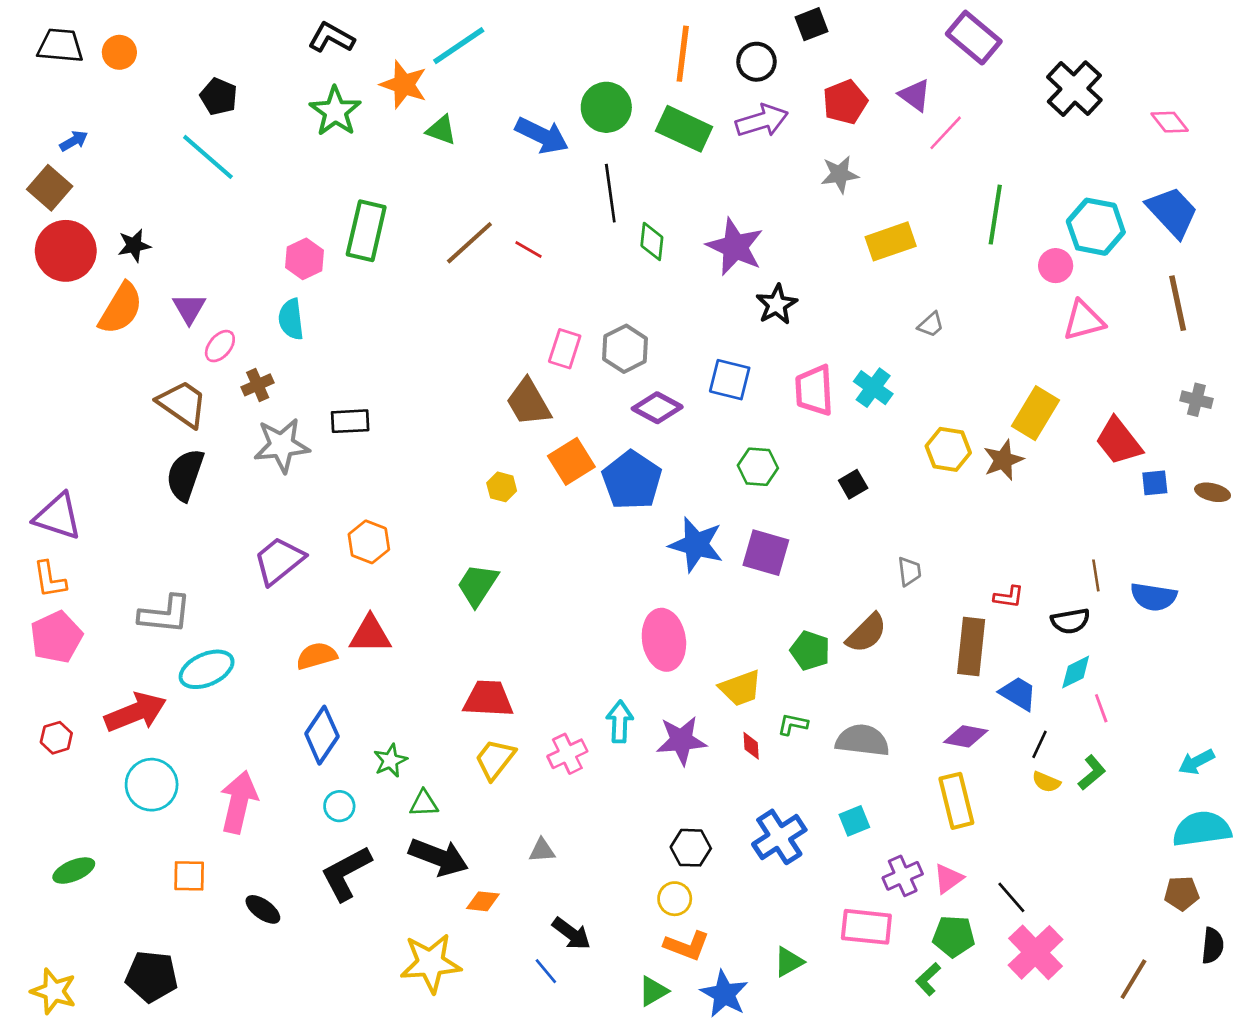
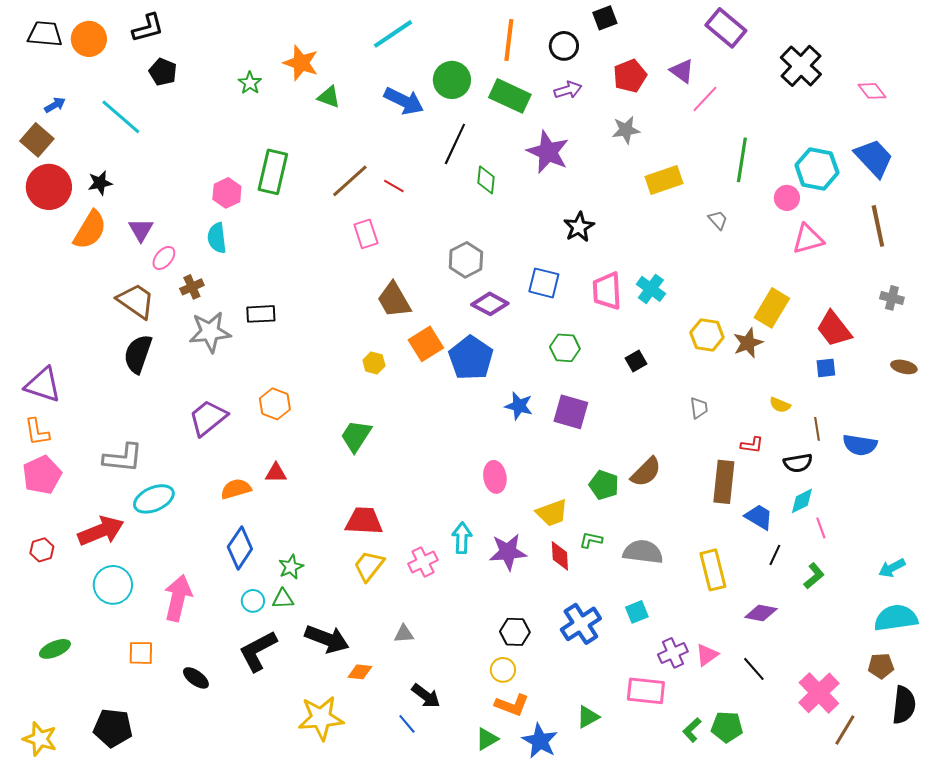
black L-shape: (331, 38) -> (148, 28), moved, turned 136
cyan line: (459, 46) -> (393, 34), moved
orange circle: (119, 52) -> (89, 39), size x1.4
green star: (335, 111) -> (250, 83), size x0.6
purple arrow: (762, 121) -> (568, 90), size x0.7
cyan line: (208, 157) -> (121, 117), moved
black line: (610, 193) -> (455, 144), turned 33
purple star: (735, 247) -> (548, 152), moved
gray trapezoid: (931, 325) -> (718, 220), moved, turned -90
pink rectangle: (565, 349) -> (366, 234), moved, turned -36
blue square: (1155, 483) -> (826, 368), moved
blue star: (696, 545) -> (519, 406), size x0.7
gray trapezoid: (909, 571) -> (699, 408), moved
red triangle: (370, 634) -> (276, 473), size x0.7
pink ellipse: (664, 640) -> (495, 477), size x0.7
purple diamond: (966, 736) -> (761, 613), moved
red diamond: (751, 746) -> (560, 556), size x1.4
yellow semicircle: (1046, 782) -> (780, 405), moved
yellow rectangle: (956, 801) -> (713, 570), moved
green triangle: (424, 803) -> (283, 599), moved
green pentagon: (954, 936) -> (727, 727), moved
black semicircle: (1213, 946) -> (904, 705), size x1.4
pink cross: (1035, 952) -> (819, 693), moved

